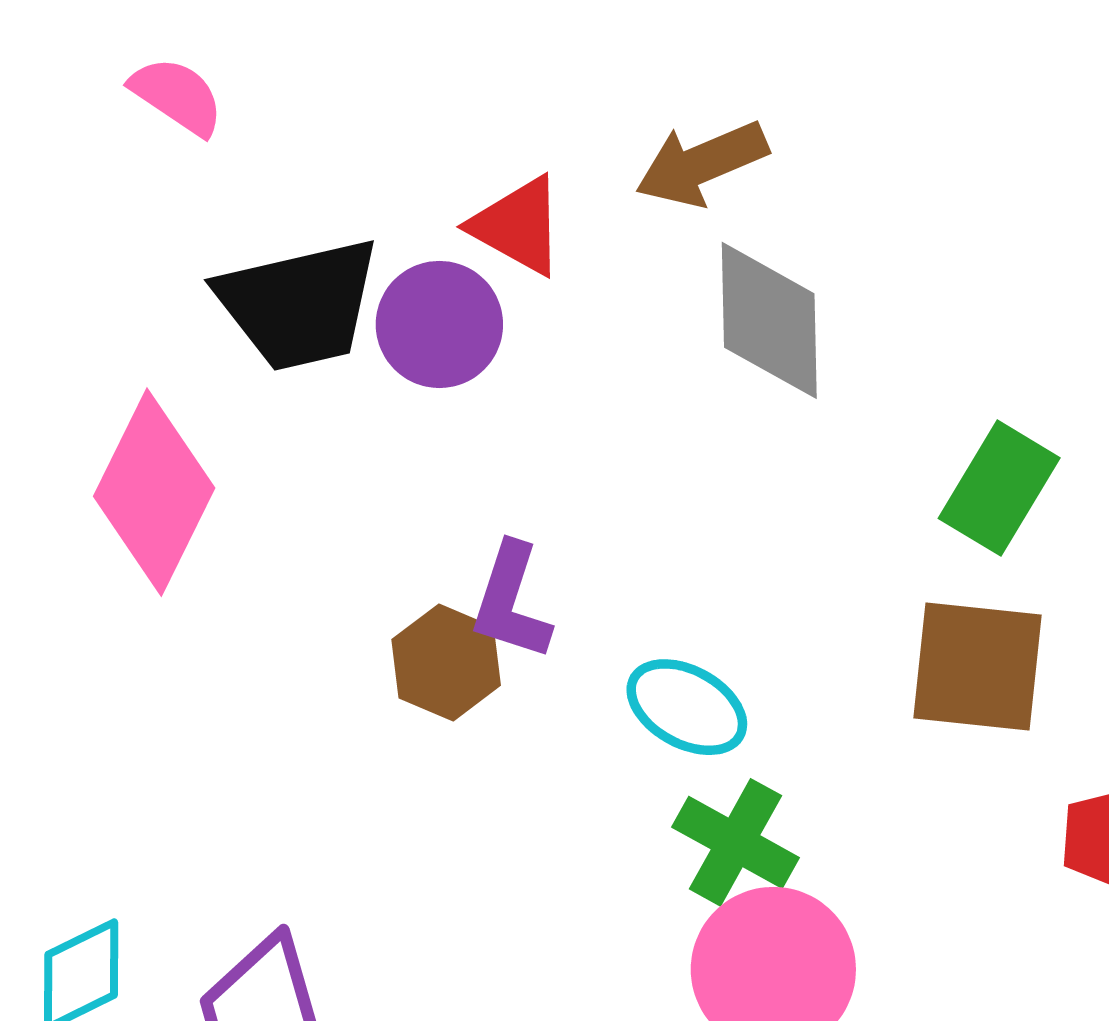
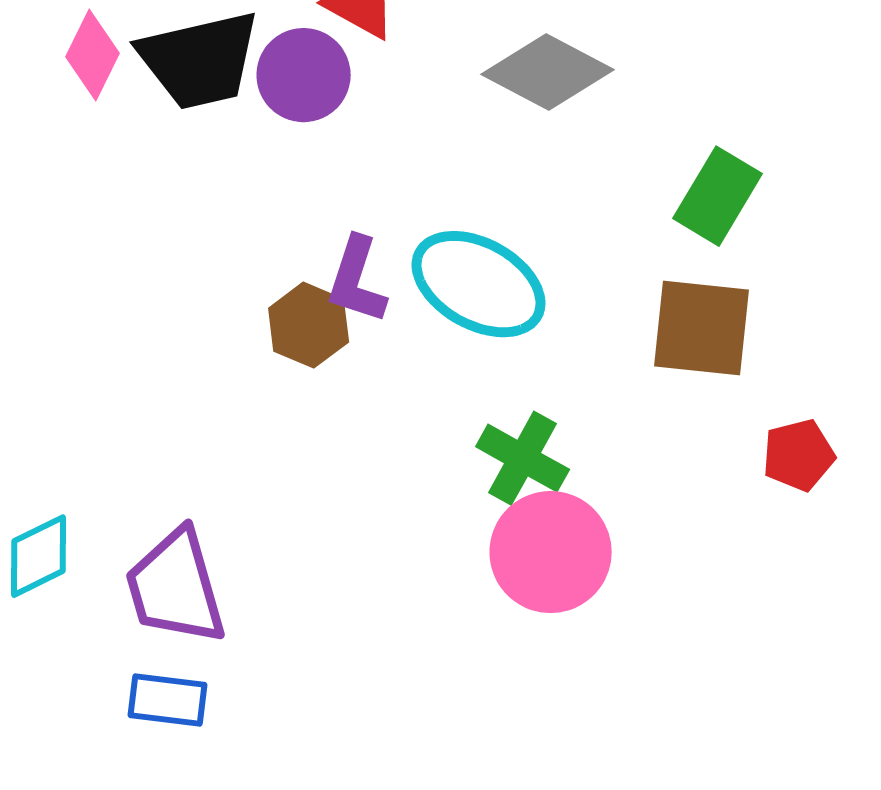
gray diamond: (769, 320) -> (548, 72), turned -61
pink diamond: (154, 492) -> (93, 55), moved, size x0.6
cyan ellipse: (687, 707) -> (479, 284), moved, size x1.5

